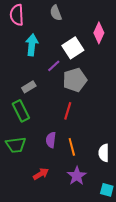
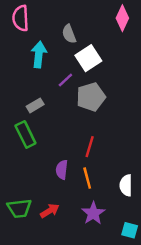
gray semicircle: (56, 13) -> (69, 34), moved
pink diamond: (99, 33) -> (122, 18), moved
red line: (68, 111) -> (90, 147), moved
green trapezoid: (16, 145) -> (19, 208), moved

